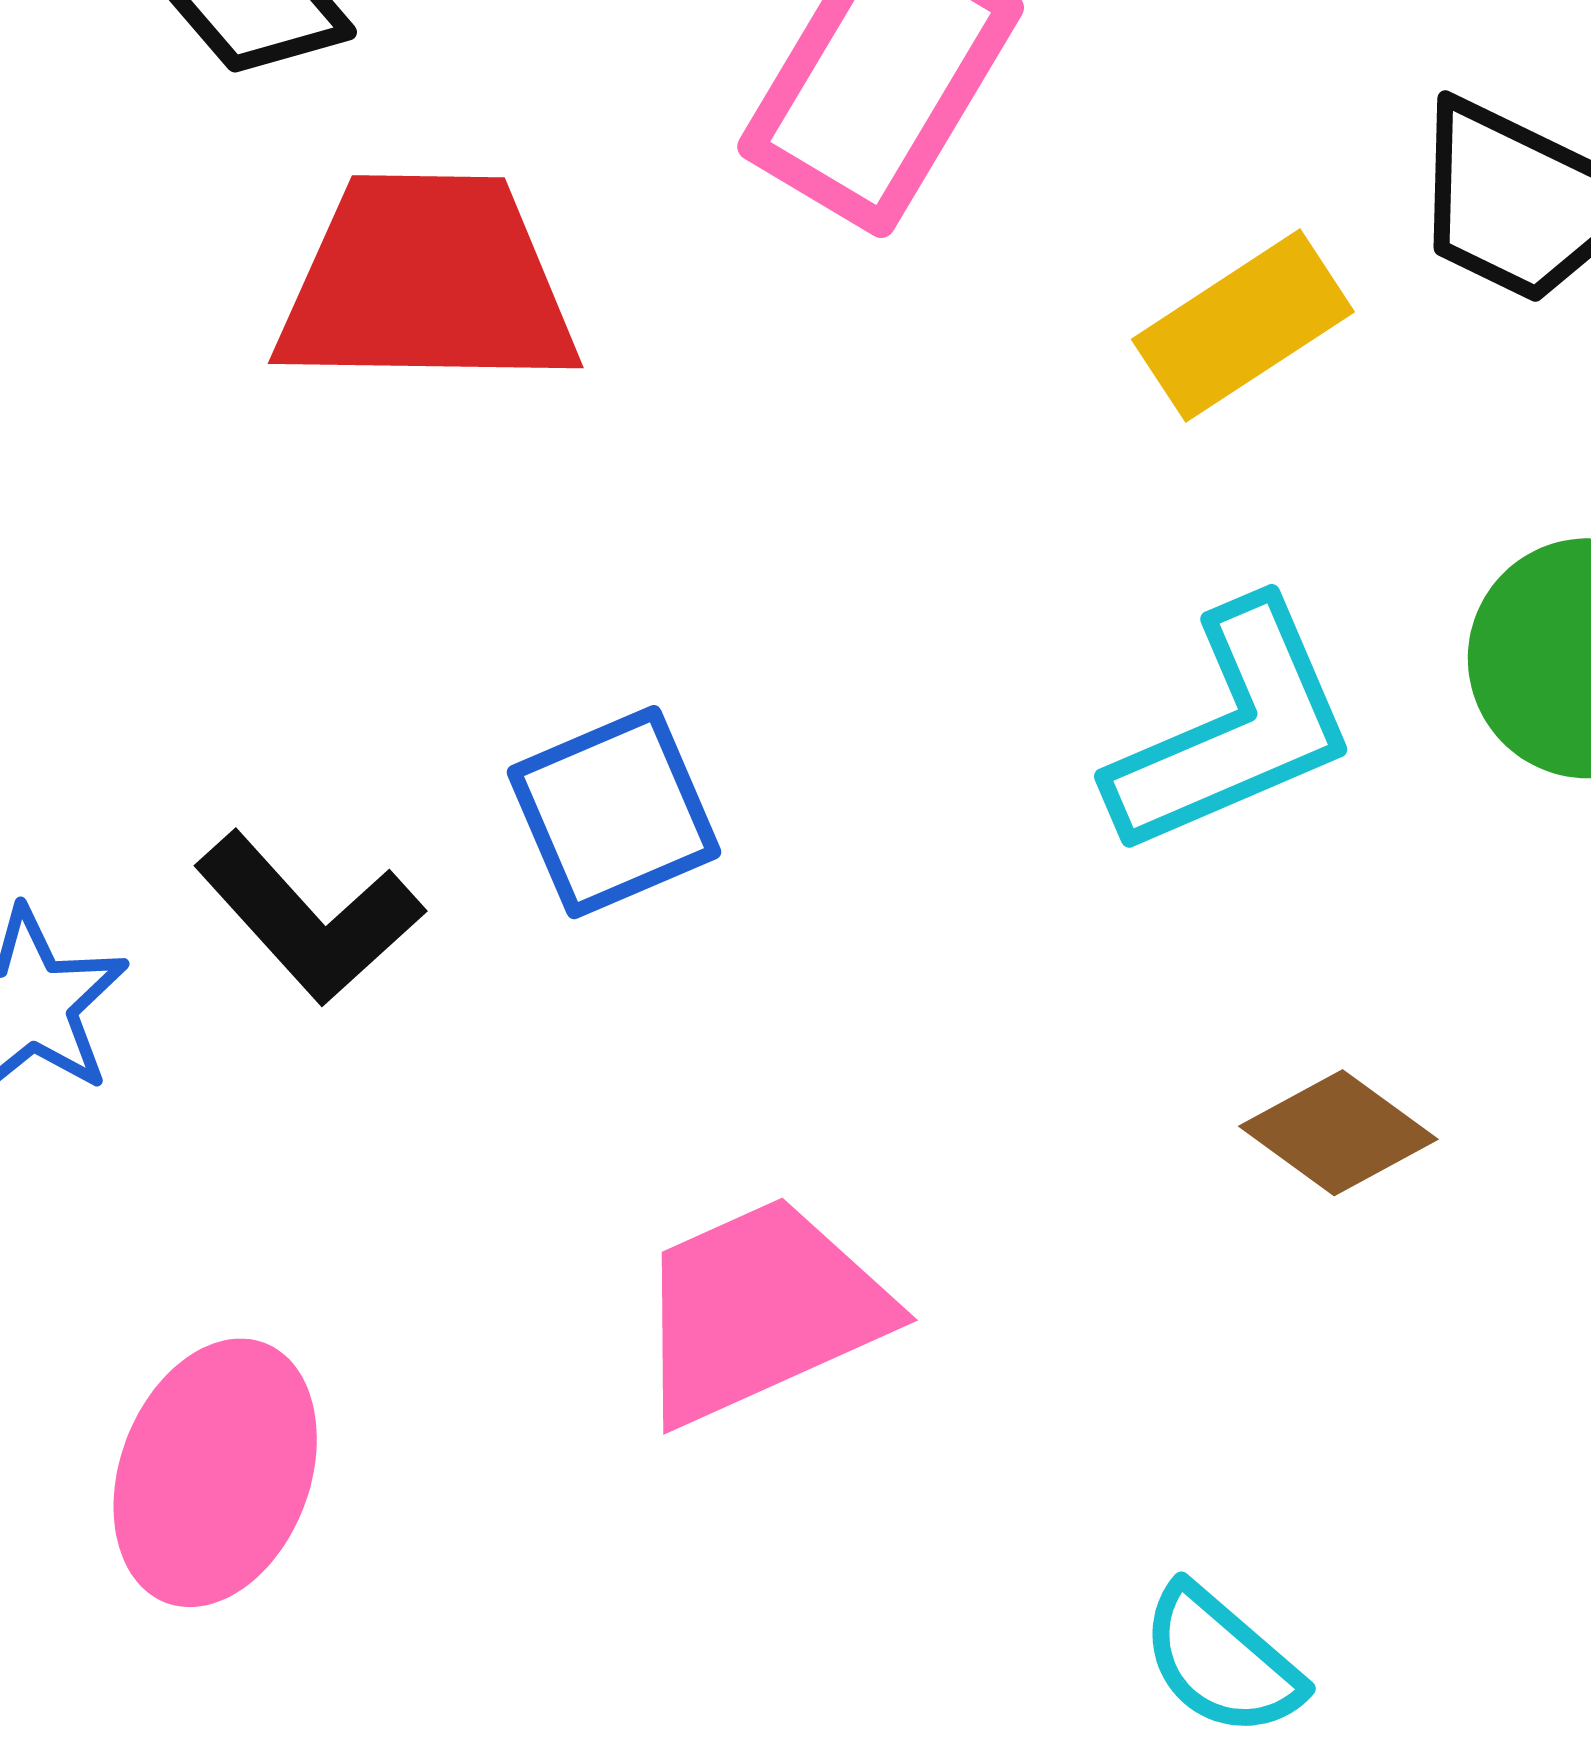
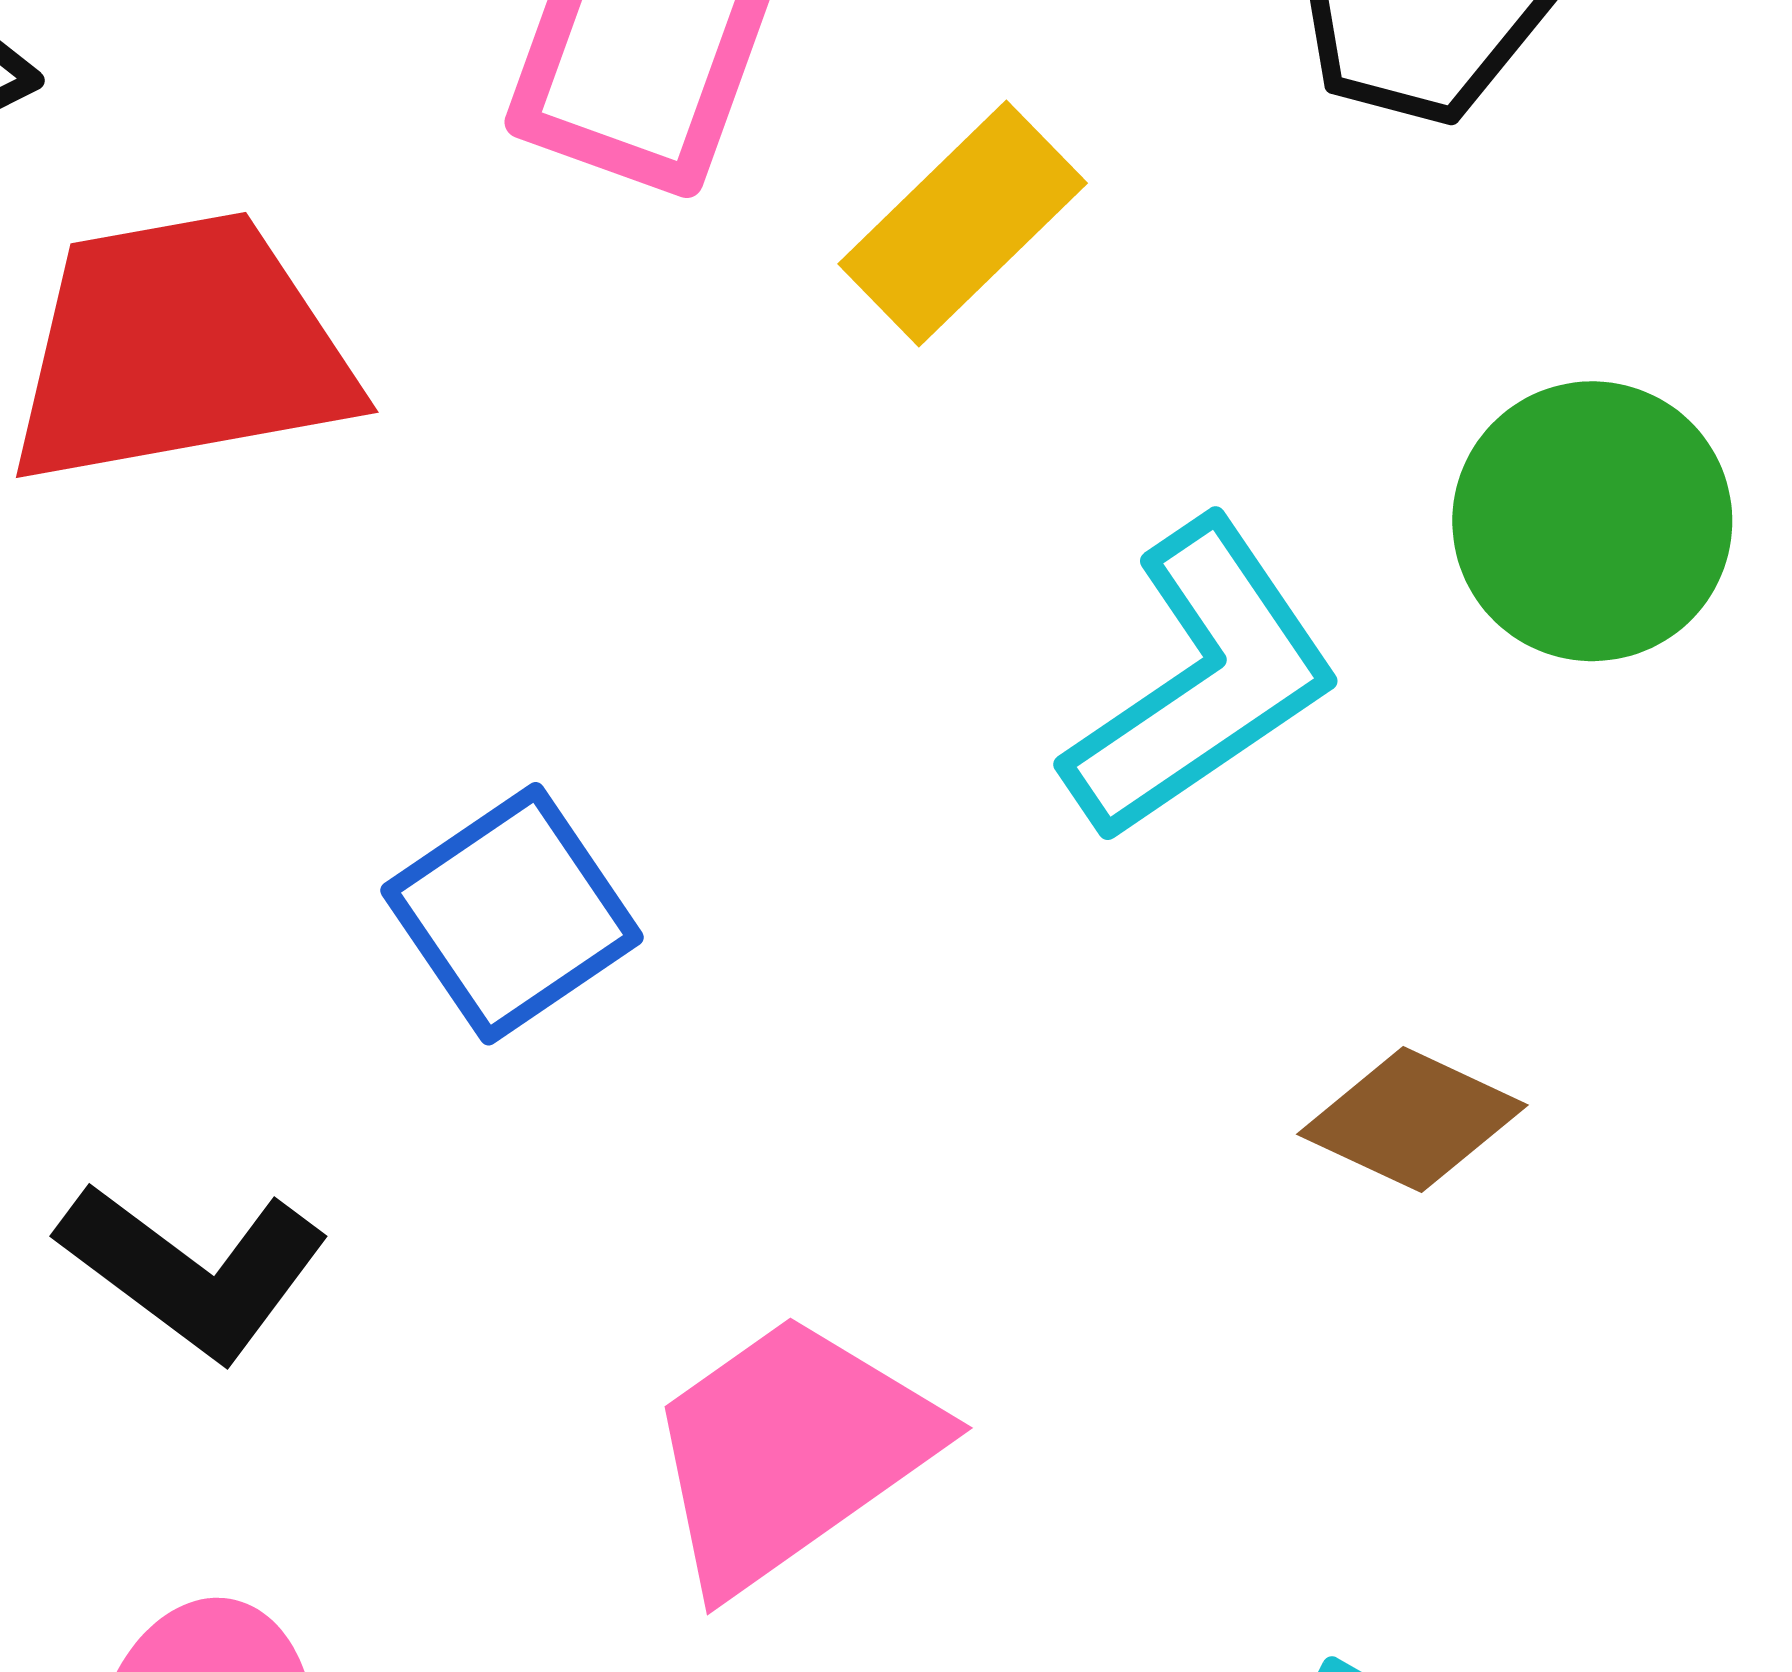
yellow rectangle: (1243, 326) -> (963, 223), moved
black L-shape: (309, 918) -> (193, 1270), moved

